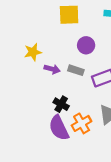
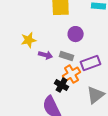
black cross: (61, 104) -> (62, 85), moved
orange cross: (82, 123) -> (72, 74), moved

